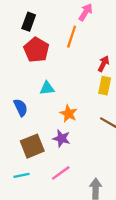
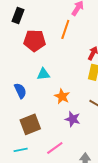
black rectangle: (29, 22) -> (18, 15), moved
red pentagon: (36, 50) -> (35, 41), turned -30
purple star: (61, 138) -> (73, 119), moved

